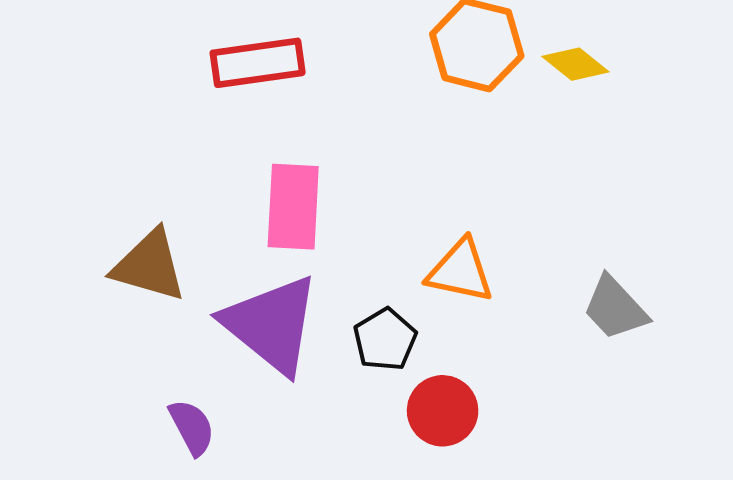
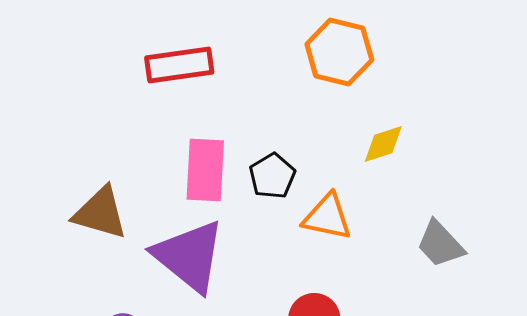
yellow diamond: (575, 64) -> (383, 144), moved, turned -57
black pentagon: (385, 340) -> (272, 176), moved

